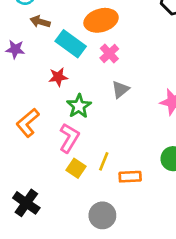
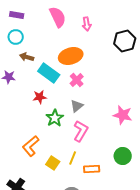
gray triangle: (120, 89) -> (77, 106), moved
orange L-shape: (28, 123) -> (31, 146), moved
pink L-shape: (69, 138) -> (81, 131), moved

